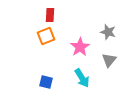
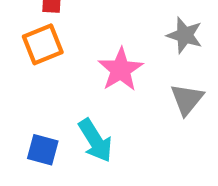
cyan arrow: (82, 78) -> (95, 141), moved

